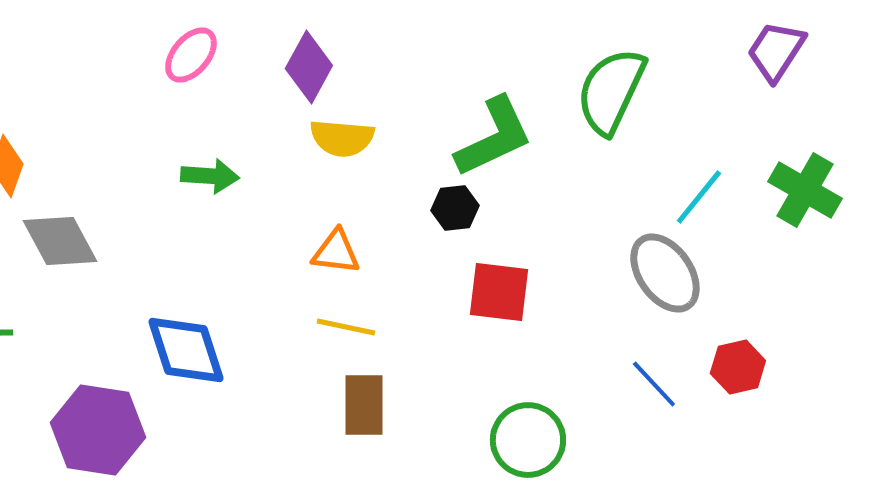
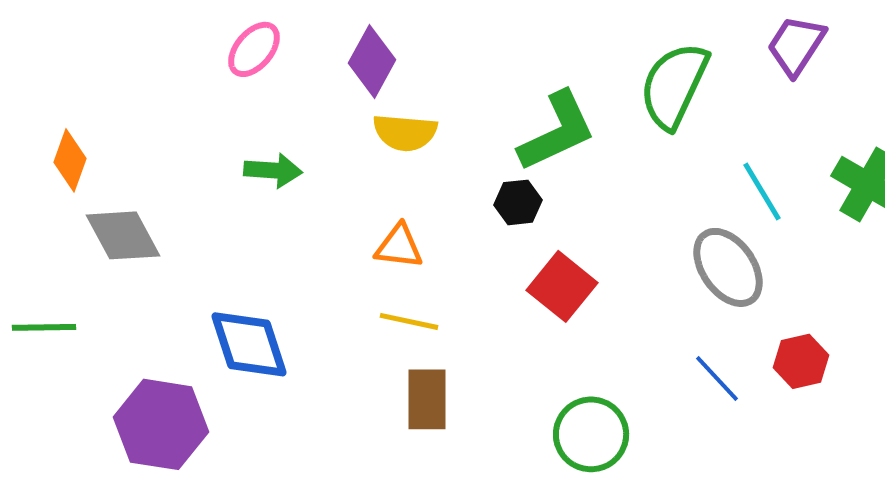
purple trapezoid: (776, 51) -> (796, 45), moved
cyan line: (699, 197) -> (762, 191), turned -70
red square: (499, 292) -> (562, 286), turned 32

